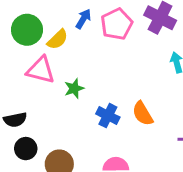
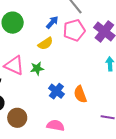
yellow semicircle: (58, 39) -> (45, 44), moved
pink triangle: (41, 70) -> (14, 65), moved

